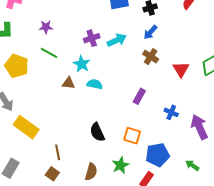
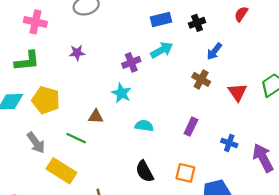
blue arrow: (150, 32) -> (214, 51), moved
cyan arrow: (117, 40) -> (162, 50), moved
green line: (49, 53) -> (76, 138), moved
brown triangle: (68, 83) -> (96, 117), moved
cyan semicircle: (95, 84) -> (144, 126), moved

